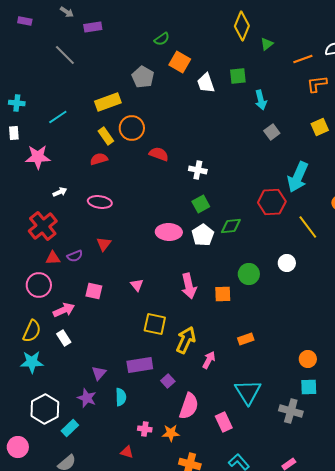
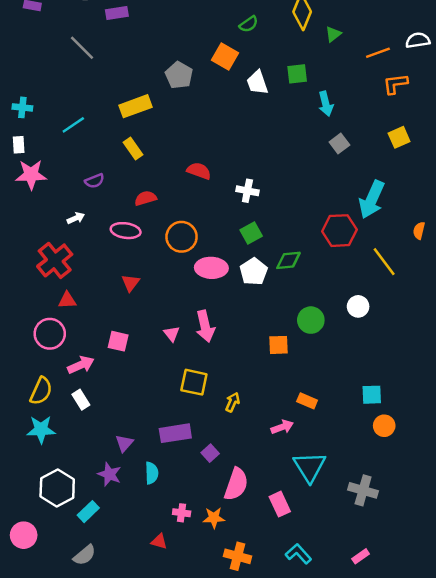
green semicircle: (162, 39) -> (249, 24), moved
orange circle: (132, 128) -> (182, 237), moved
pink star: (38, 157) -> (31, 175), moved
red semicircle: (99, 159) -> (145, 198), moved
purple semicircle: (75, 256) -> (94, 181), moved
pink arrow: (189, 286) -> (205, 326), moved
orange rectangle: (246, 339) -> (307, 401), turned 42
yellow arrow: (186, 340) -> (232, 402), size x0.6
pink arrow: (209, 360) -> (282, 427), moved, turned 42
cyan square: (309, 387) -> (372, 395), moved

